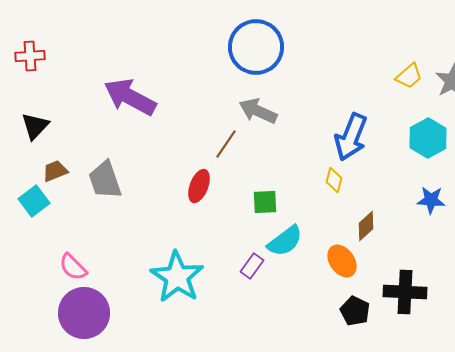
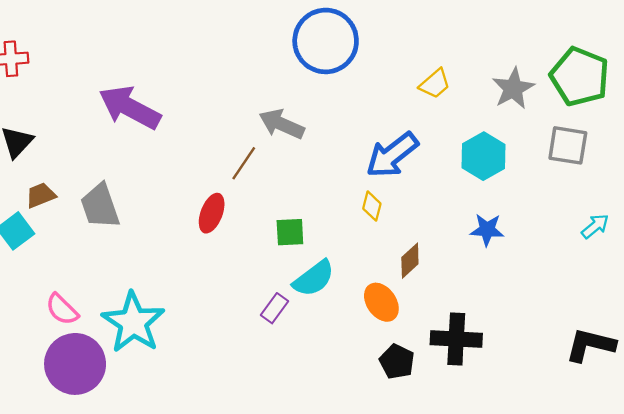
blue circle: (256, 47) -> (326, 41), moved
yellow trapezoid: (409, 76) -> (435, 84), moved
blue arrow: (351, 137) -> (392, 155), turned 30
cyan star: (177, 277) -> (133, 322), moved

